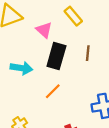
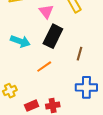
brown line: (88, 53) -> (79, 54), moved

